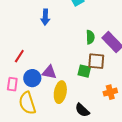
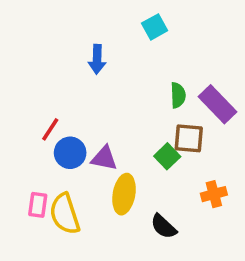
green square: (84, 71) -> (167, 156), turned 32
blue circle: (32, 78) -> (70, 153), moved
pink rectangle: (12, 84) -> (38, 205), moved

